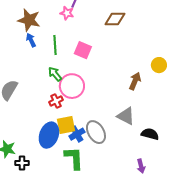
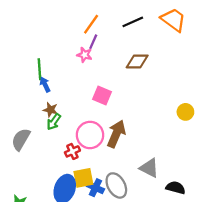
brown star: (29, 20) -> (50, 110), moved, size x0.6
green line: (55, 45) -> (40, 69), moved
green arrow: (55, 74) -> (54, 122), moved, turned -105
brown arrow: (135, 81) -> (116, 134), moved, size x1.4
blue cross: (77, 134) -> (95, 188), turned -35

